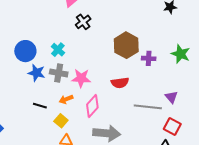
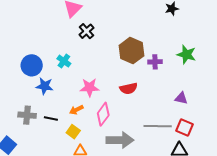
gray cross: (59, 73) -> (27, 115), moved
purple triangle: (171, 97) -> (181, 98), turned -32
gray line: (148, 107) -> (158, 126), moved

